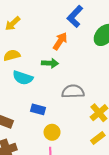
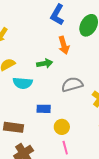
orange arrow: (60, 41) -> (64, 45), moved, turned 144

